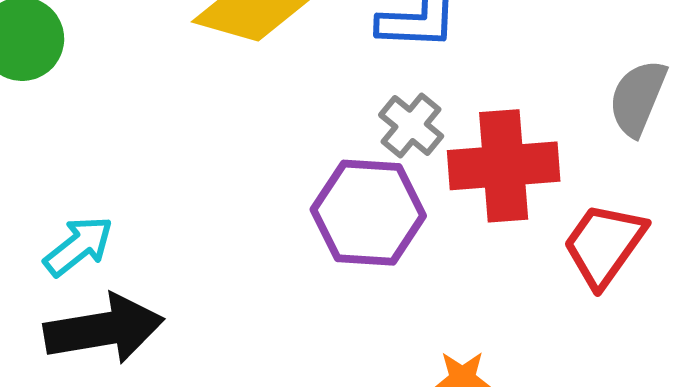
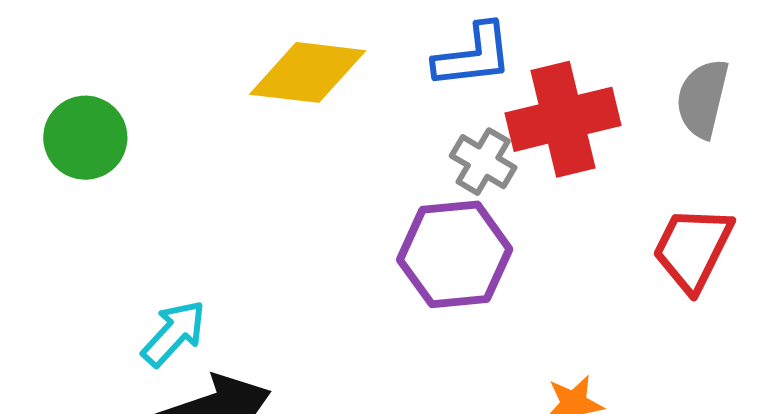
red cross: (504, 166) -> (563, 119), moved

